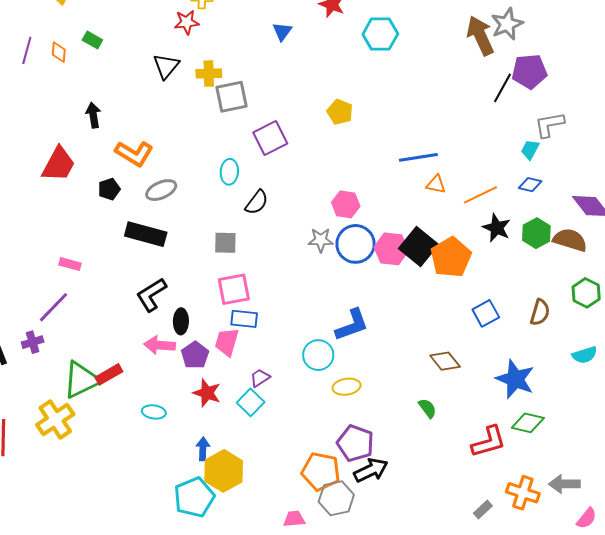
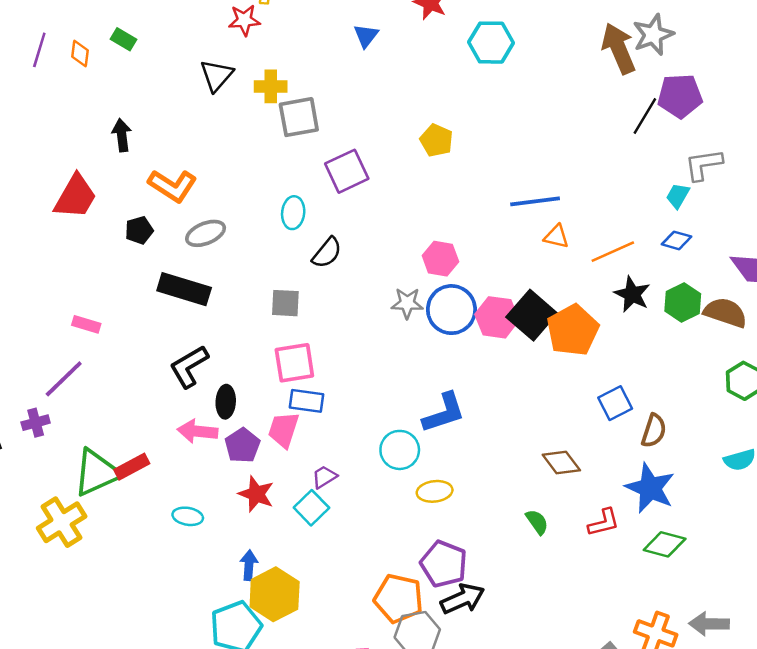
brown semicircle: (540, 312) -> (654, 431), moved
red L-shape: (489, 442) -> (604, 523), moved, size x0.7

